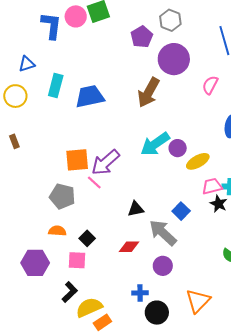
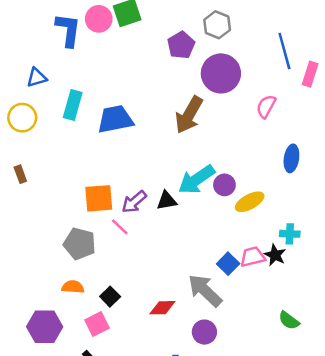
purple arrow: (106, 162) -> (134, 202), size x0.7
pink trapezoid: (212, 186) -> (253, 257), moved
black triangle: (136, 209) -> (167, 201), moved
pink square: (77, 260) -> (97, 324), turned -30

